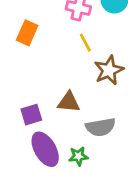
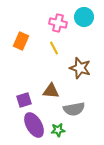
yellow line: (85, 43) -> (54, 48), moved
brown star: (109, 70) -> (80, 68), turned -30

